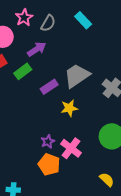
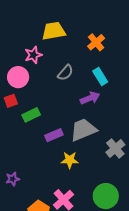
pink star: (24, 18) -> (33, 55), moved
purple arrow: (37, 49) -> (90, 98), moved
purple star: (48, 141) -> (13, 179), moved

